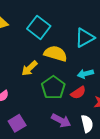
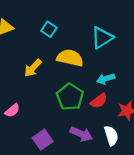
cyan square: (39, 27) -> (49, 29), size x0.6
yellow arrow: (29, 68) -> (33, 68), moved
purple square: (17, 123) -> (43, 140), moved

